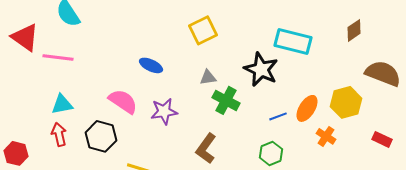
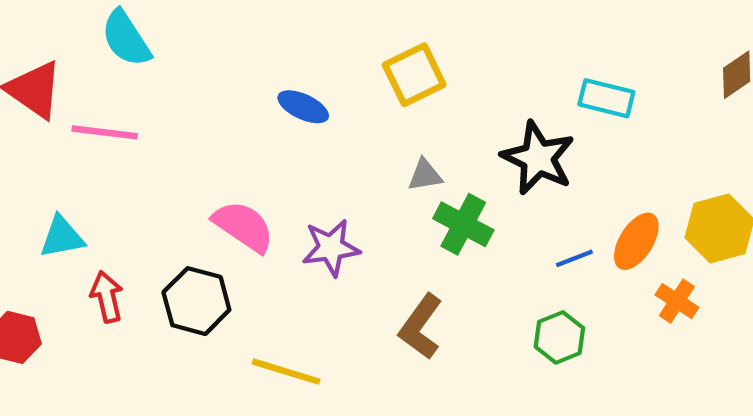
cyan rectangle: (293, 41) -> (606, 98), size x0.7
blue ellipse: (151, 65) -> (303, 107), moved
cyan triangle: (62, 104) -> (62, 237), moved

